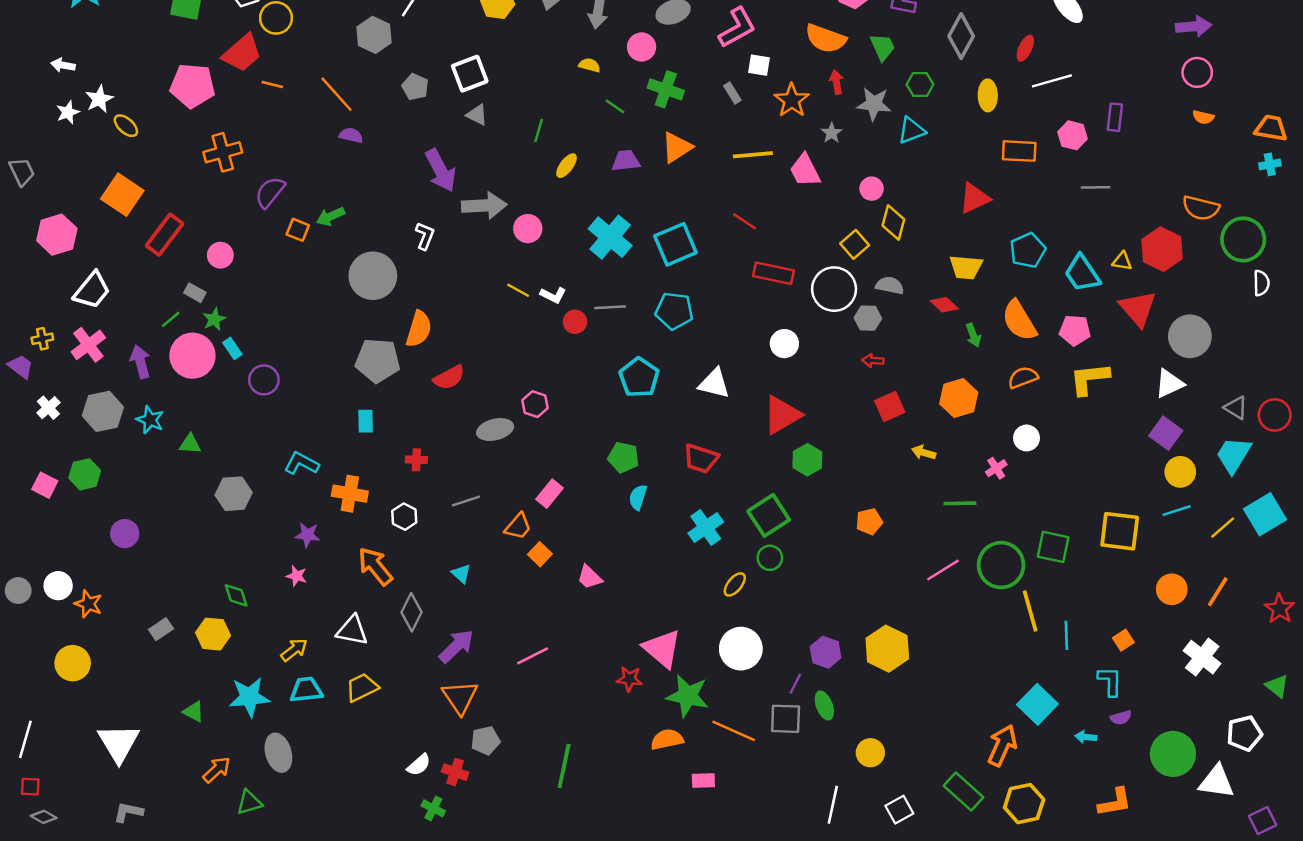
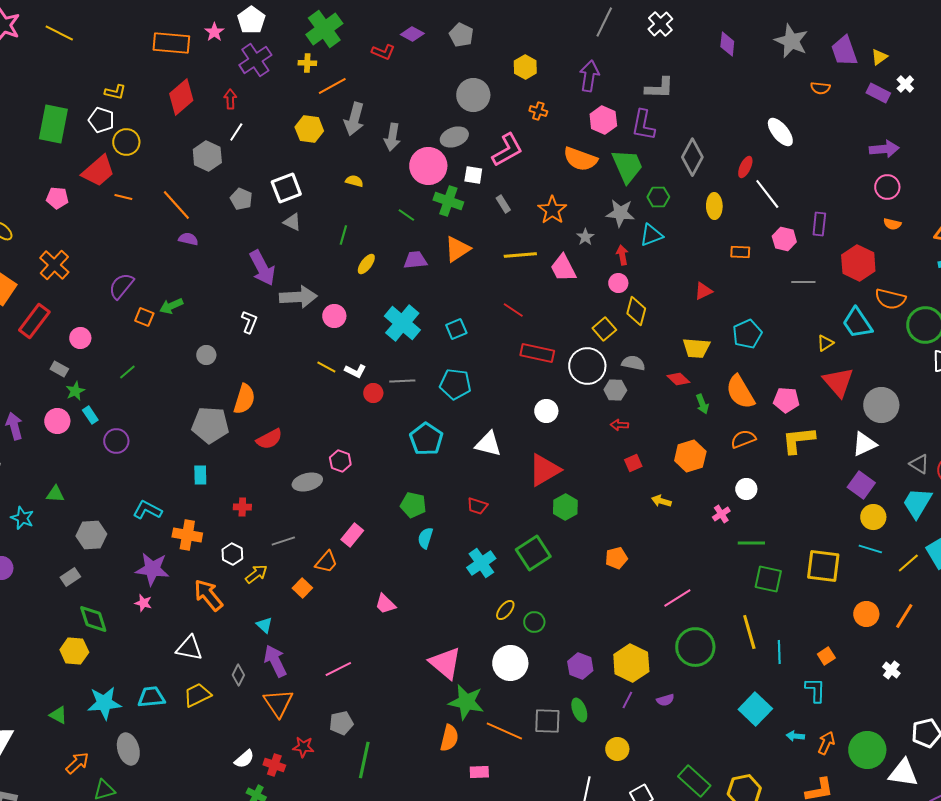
pink circle: (642, 47) -> (428, 166), size x1.6
green trapezoid: (882, 47) -> (627, 166), size x1.5
yellow semicircle: (590, 65) -> (354, 181), moved
white square: (759, 65) -> (473, 175), moved
white line: (1052, 81) -> (767, 194), turned 68
red arrow: (836, 82) -> (622, 255), moved
pink pentagon: (192, 86) -> (57, 198), size x0.6
orange rectangle: (1019, 151) -> (740, 252), size x0.7
orange cross: (223, 152) -> (54, 265), moved, turned -32
red triangle: (974, 198) -> (703, 291), size x0.7
cyan square: (675, 244) -> (456, 329), size x0.6
red hexagon: (1162, 249) -> (858, 263), moved
yellow triangle: (1122, 261) -> (825, 343), turned -42
cyan trapezoid: (1082, 273) -> (857, 323), moved
gray circle: (373, 276) -> (206, 355), size x0.5
green line: (171, 319) -> (127, 372), moved
pink circle: (192, 356) -> (57, 421), size x0.7
red square: (890, 407) -> (633, 463), size x0.7
cyan star: (150, 420) -> (22, 518), moved
red trapezoid: (701, 459) -> (477, 506), size x0.7
green line: (960, 503) -> (751, 543), moved
cyan line: (1177, 511) -> (870, 549), turned 35
purple star: (307, 535) -> (152, 569), size x1.6
orange square: (540, 554) -> (302, 588), moved
green circle: (770, 558) -> (534, 622), moved
green circle: (1001, 565) -> (695, 647), moved
cyan triangle: (461, 574) -> (264, 625), moved
green diamond: (236, 595) -> (93, 619), size x1.4
gray diamond: (412, 612) -> (238, 675), moved, size x0.7
gray rectangle: (161, 629) -> (70, 577), moved
purple arrow: (456, 646) -> (275, 661), turned -72
yellow arrow: (294, 650) -> (256, 574), moved
white cross: (1202, 657) -> (891, 670), size x0.6
red star: (629, 679) -> (303, 747), moved
purple line: (795, 684) -> (627, 700), moved
purple semicircle: (1121, 718) -> (665, 700), moved
orange semicircle: (667, 739) -> (449, 738), turned 116
gray pentagon: (485, 741) -> (341, 723), moved
orange arrow: (1002, 745) -> (826, 743), moved, size x0.7

